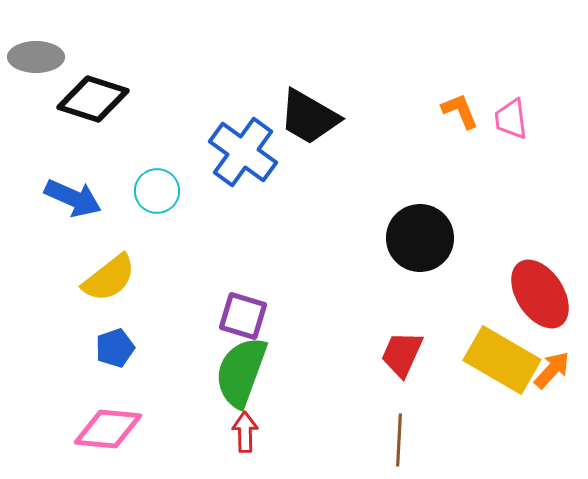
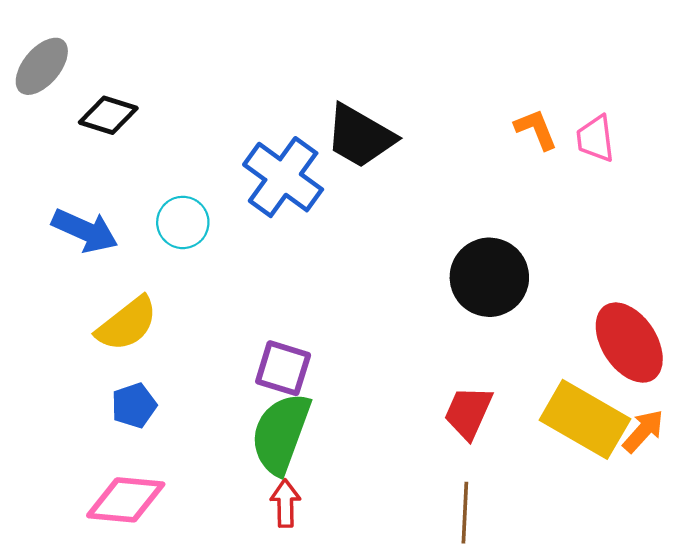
gray ellipse: (36, 57) -> (42, 66), turned -50
black diamond: (93, 99) -> (108, 115), size x0.7

